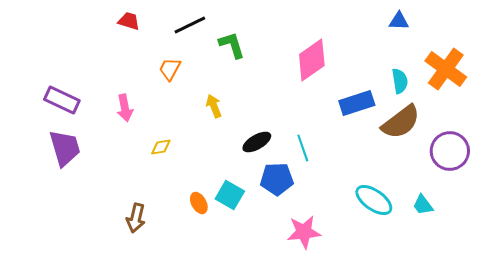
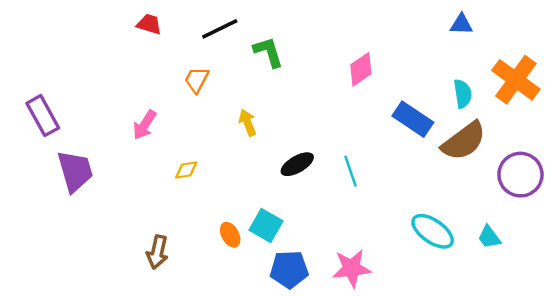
pink diamond: (312, 60) -> (361, 69), size x0.7
purple rectangle: (62, 100) -> (43, 116), moved, turned 36
blue rectangle: (357, 103) -> (413, 119), turned 52
pink arrow: (125, 108) -> (145, 125), turned 44
blue pentagon: (277, 179) -> (289, 269), moved

